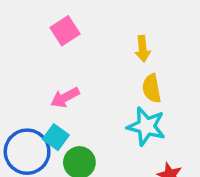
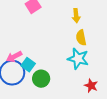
pink arrow: (65, 97) -> (14, 57), moved

